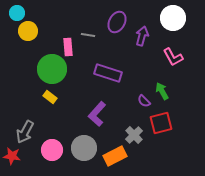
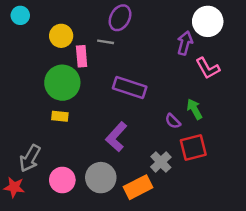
purple ellipse: (117, 22) -> (120, 18), moved
yellow circle: (28, 31) -> (61, 36), moved
purple arrow: (142, 36) -> (185, 43), moved
yellow rectangle: (50, 97) -> (60, 116), turned -32

